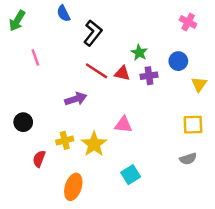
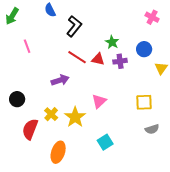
pink triangle: (123, 125) -> (99, 101), turned -49
yellow square: (193, 125) -> (144, 102), moved
yellow cross: (65, 140) -> (51, 114), turned -32
red semicircle: (39, 159) -> (30, 129), size x1.5

